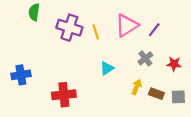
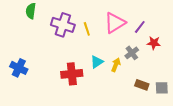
red star: (174, 64) -> (154, 43), moved
blue cross: (21, 75) -> (19, 68), turned 36
yellow arrow: (137, 87) -> (116, 65), moved
red cross: (64, 95) -> (72, 74), moved

